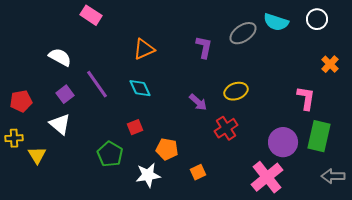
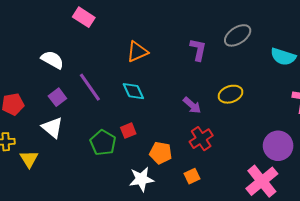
cyan semicircle: (276, 22) -> (283, 57), moved
red cross: (226, 128) -> (201, 139), moved
green pentagon: (110, 154) -> (103, 143), moved

